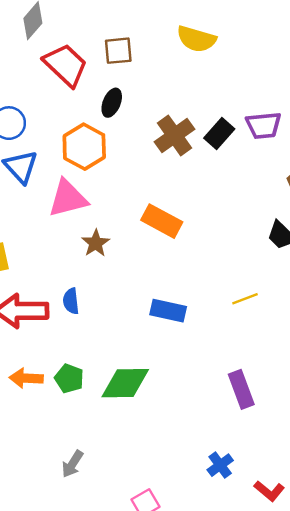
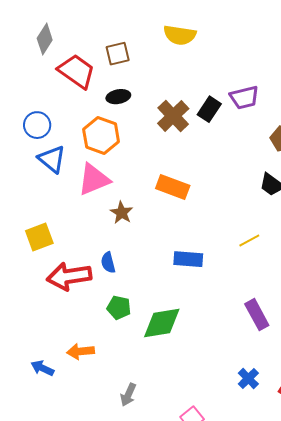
black ellipse: (112, 103) -> (118, 97), turned 65
orange arrow: (26, 378) -> (81, 351), moved
green pentagon: (69, 378) -> (119, 308), moved

